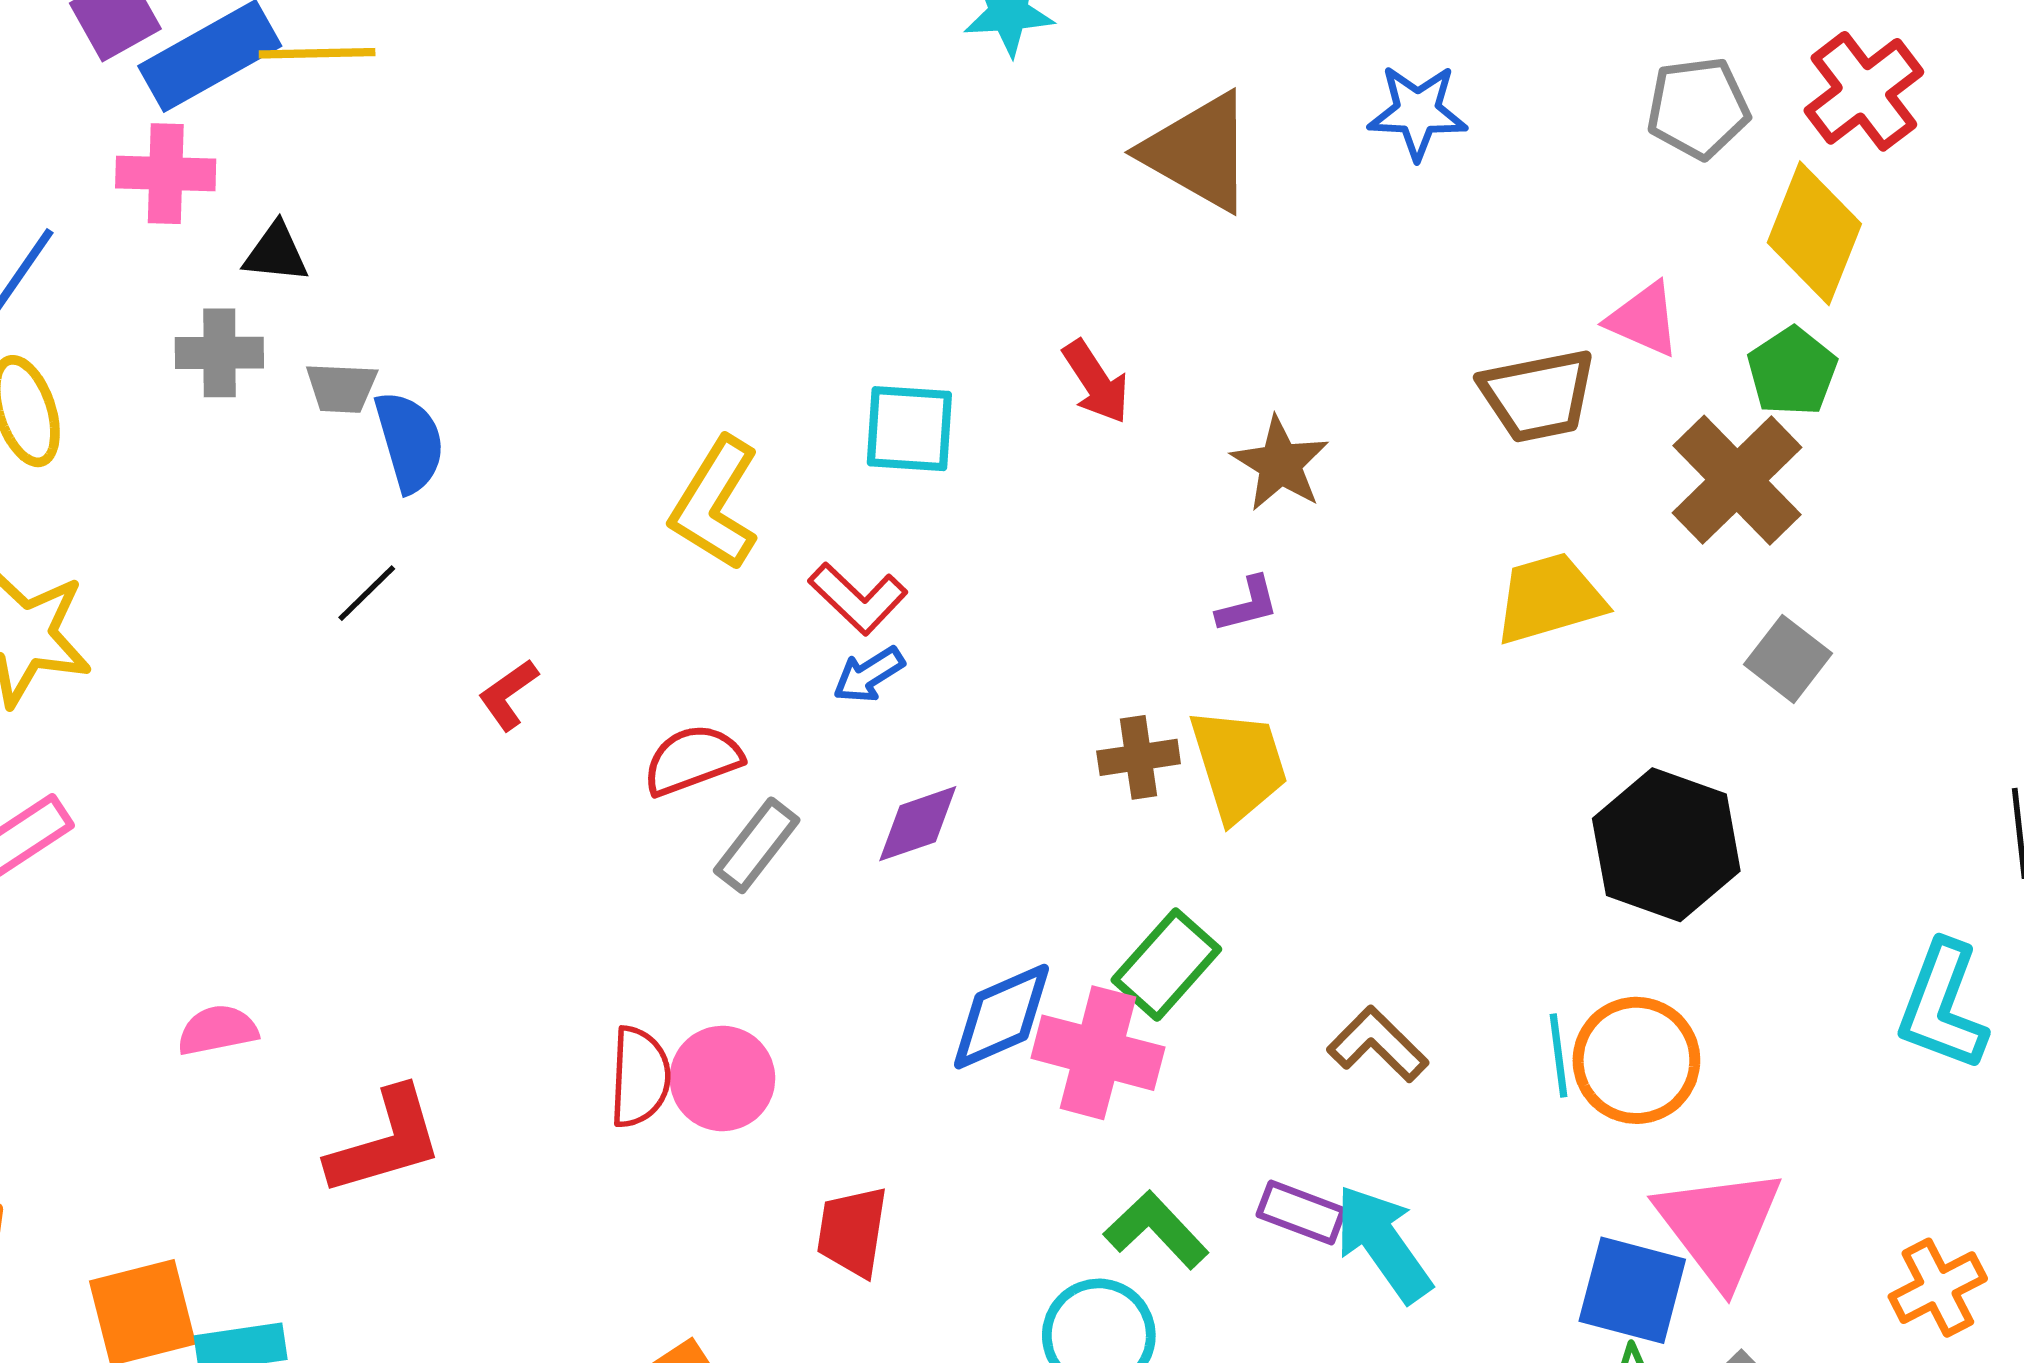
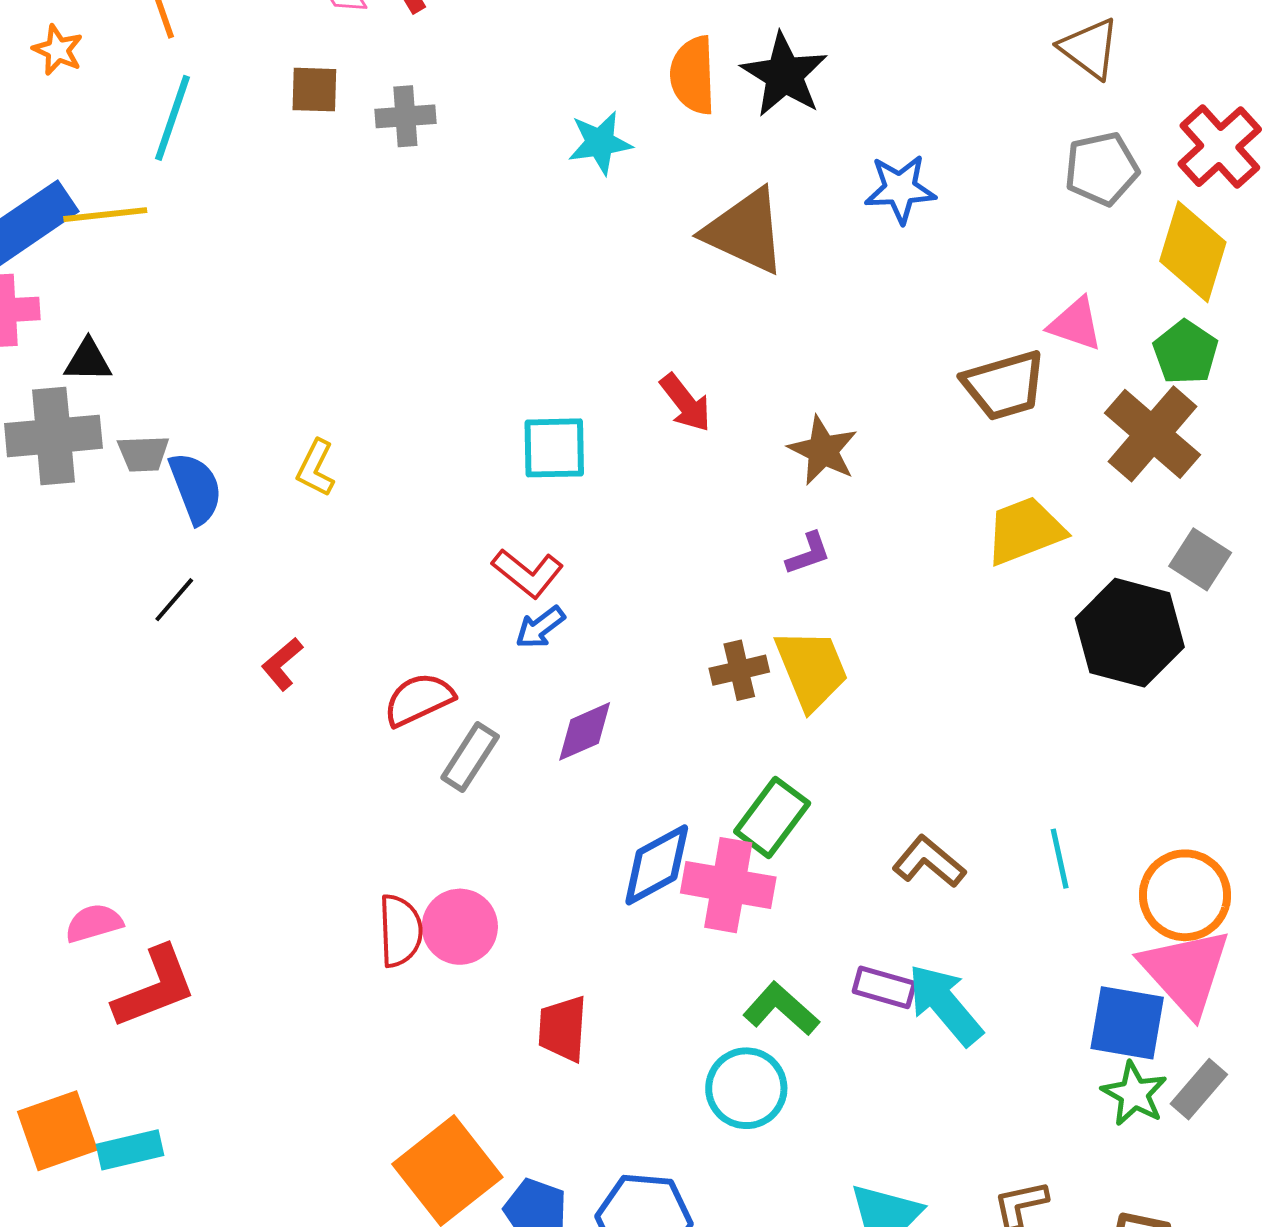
gray cross: (219, 353) -> (53, 436), size x1.5
yellow L-shape: (715, 504) -> (316, 468), moved, size x0.6
black hexagon: (1666, 845) -> (1130, 633), moved
orange circle: (1636, 1060) -> (1185, 895), moved
red L-shape: (385, 1142) -> (155, 987), moved

